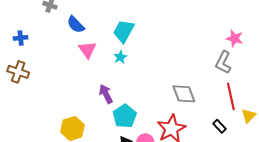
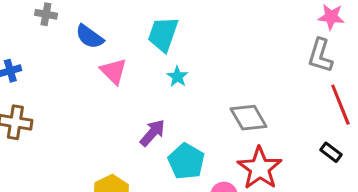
cyan star: (120, 57) -> (177, 77), moved
purple arrow: (106, 94) -> (152, 133), turned 78
gray diamond: (184, 94) -> (249, 118), moved

